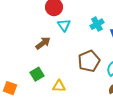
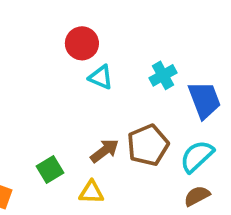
cyan triangle: (64, 25) -> (101, 77), turned -32
brown arrow: (43, 43) -> (105, 151), moved

